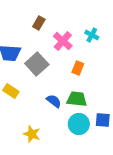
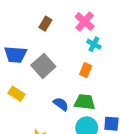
cyan cross: (92, 35) -> (94, 44), moved
pink cross: (63, 41) -> (85, 22), moved

